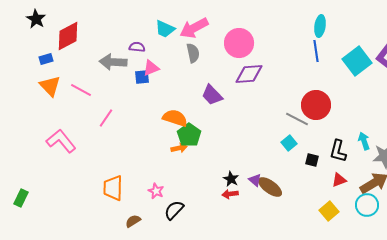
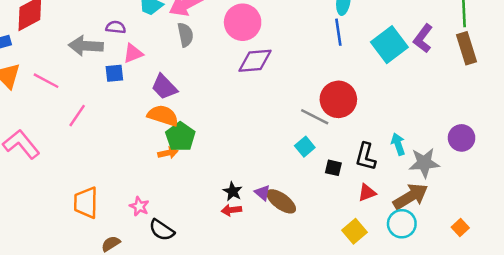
blue square: (142, 77) -> (114, 73), moved
purple trapezoid: (212, 95) -> (164, 87), moved
black semicircle: (174, 210) -> (162, 230), turned -100

